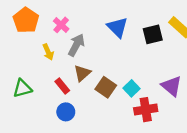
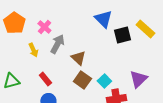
blue triangle: (117, 27) -> (103, 19), moved
brown triangle: (82, 73) -> (78, 58), moved, turned -35
purple triangle: (172, 86) -> (138, 79), turned 36

